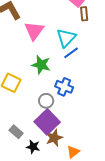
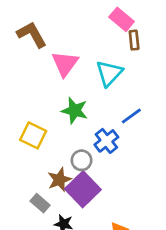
blue line: (71, 53) -> (131, 116), moved
blue cross: (64, 87) -> (106, 141), turned 30
brown star: (54, 138) -> (59, 180), moved

